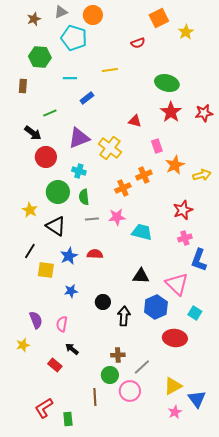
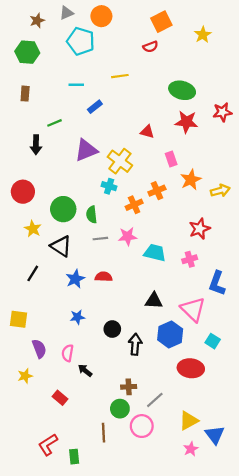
orange square: (159, 18) -> (161, 22), moved
green hexagon: (40, 57) -> (27, 52), moved
red star: (171, 112) -> (186, 122), turned -30
red star: (204, 113) -> (222, 112), moved
black arrow: (33, 133) -> (36, 145), turned 54
red circle: (46, 157) -> (23, 192), moved
cyan cross: (79, 171) -> (109, 186), moved
pink cross: (185, 238) -> (190, 259), moved
yellow square: (46, 270) -> (19, 319), moved
black arrow: (72, 349) -> (85, 370), moved

